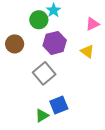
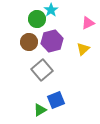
brown circle: (15, 44) -> (29, 42), moved
yellow triangle: (87, 51) -> (83, 49), turned 40

